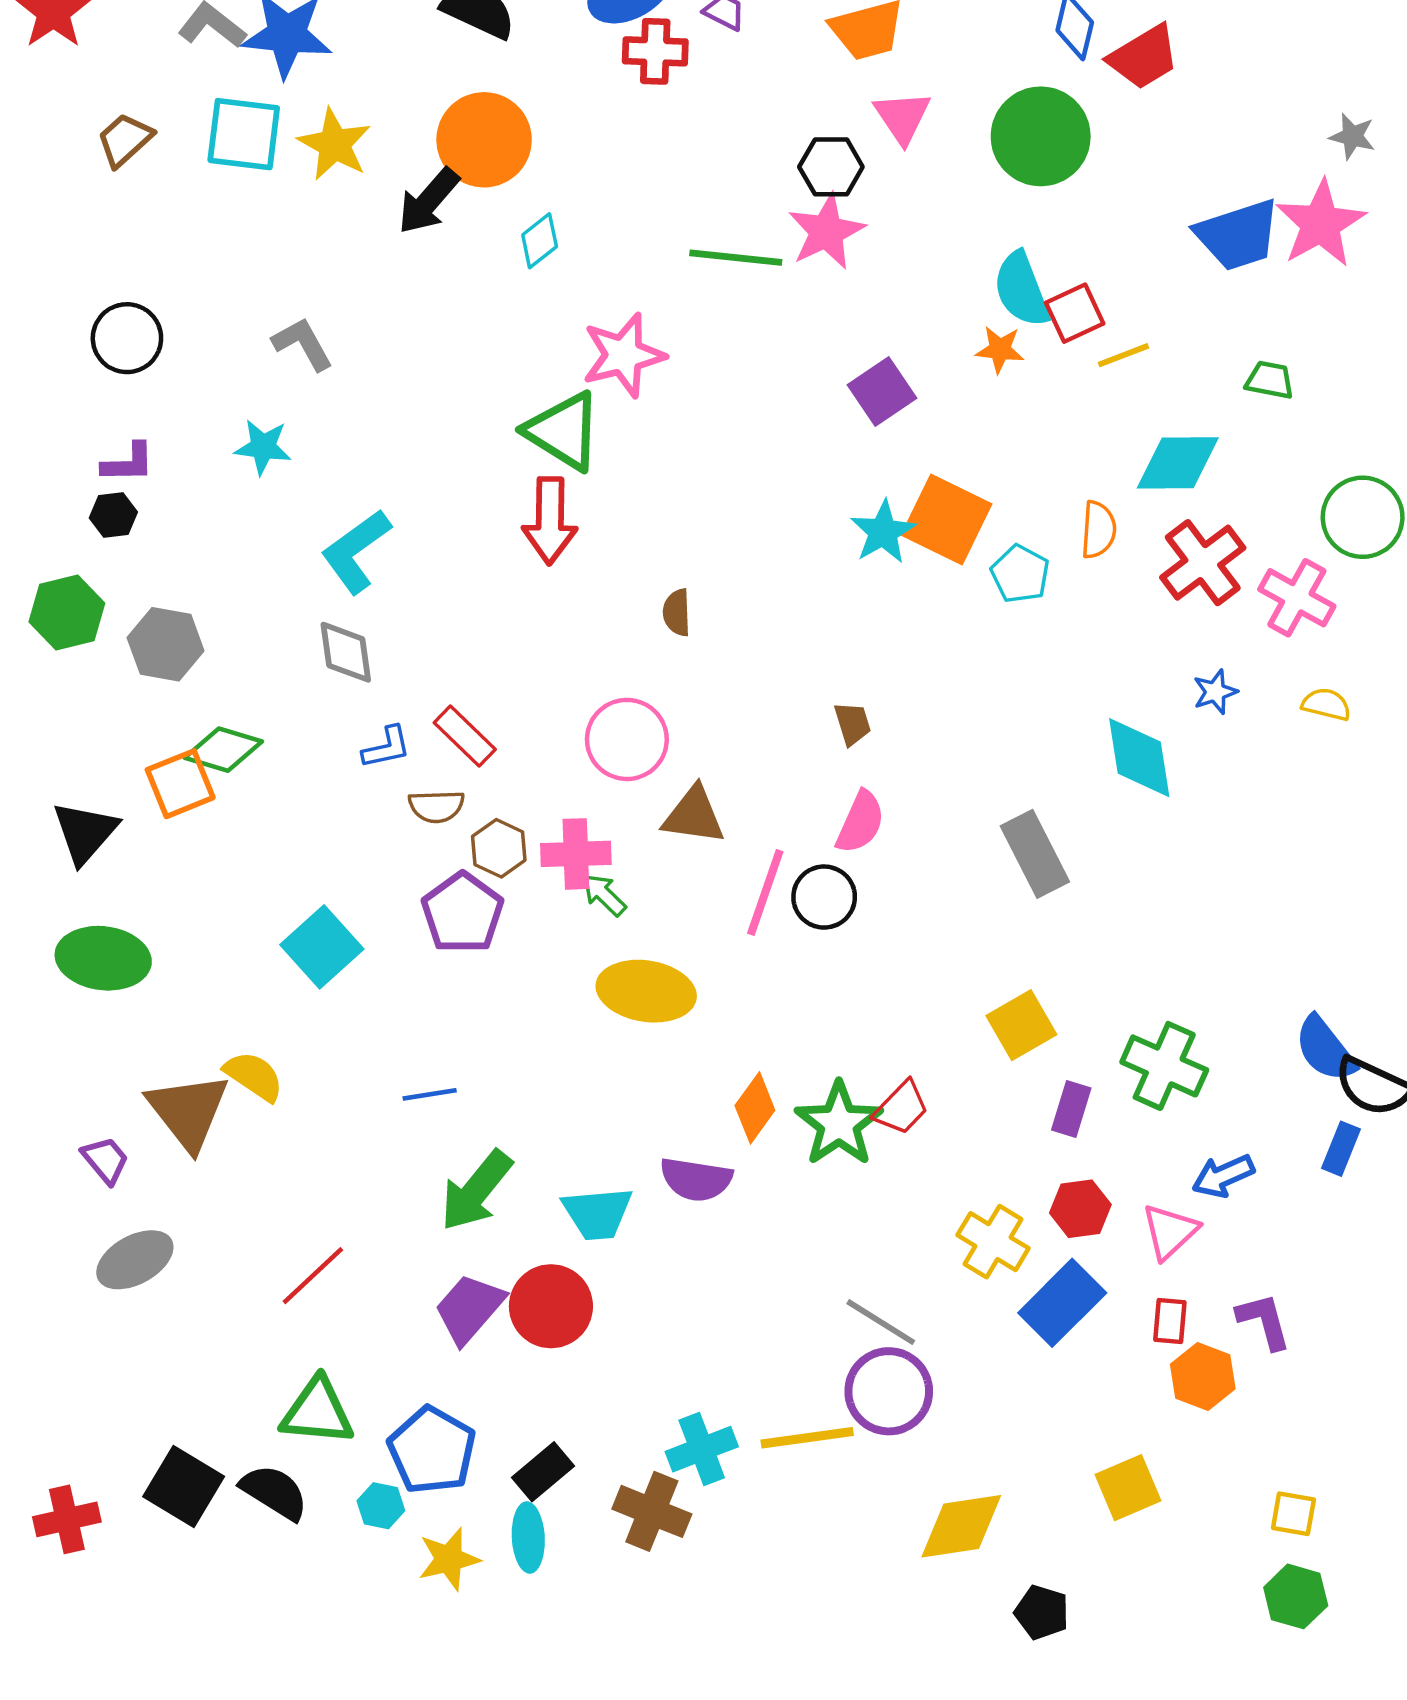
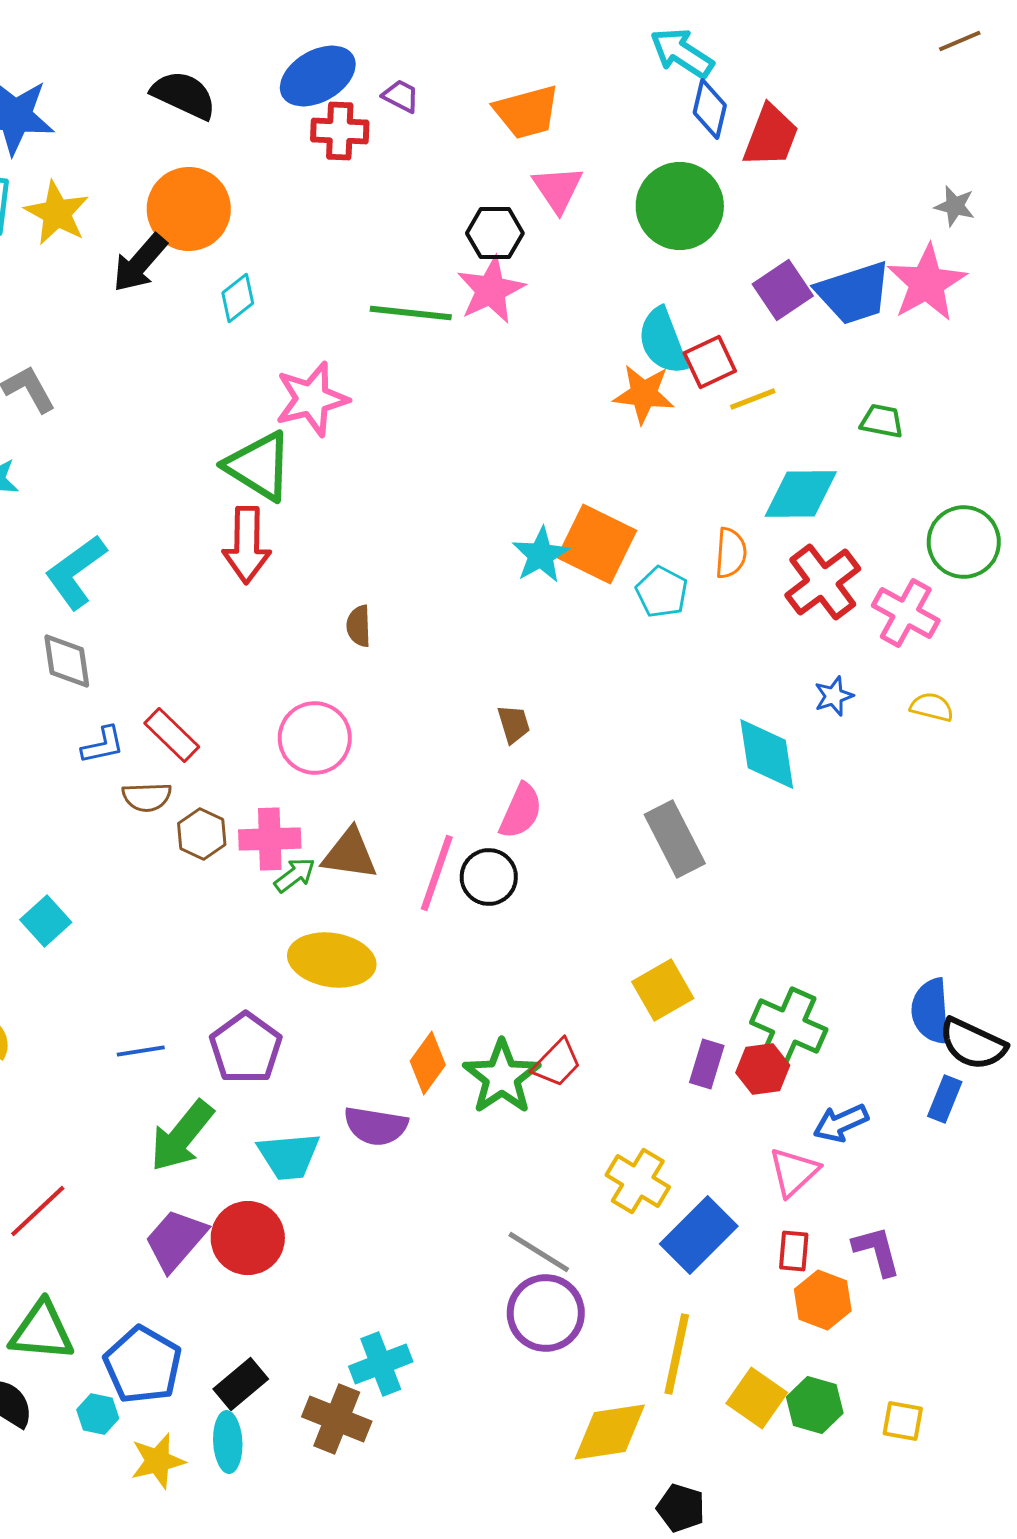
red trapezoid: (1144, 57) -> (771, 136), turned -38
orange star: (1000, 349) -> (644, 394), size x1.4
purple square: (882, 391) -> (783, 290), moved
brown triangle: (694, 815) -> (350, 854), moved
green arrow: (604, 895) -> (295, 875), turned 99
purple pentagon: (463, 913) -> (246, 1048), moved
cyan square: (322, 947) -> (46, 921), size x0.7
blue semicircle: (1325, 1049) -> (931, 1011), turned 34
red hexagon: (1080, 1209) -> (763, 1069), moved
yellow line: (807, 1438) -> (677, 1354), moved, turned -70
yellow square: (1128, 1488) -> (757, 1398), turned -32
green hexagon: (1296, 1596) -> (815, 1405), moved

